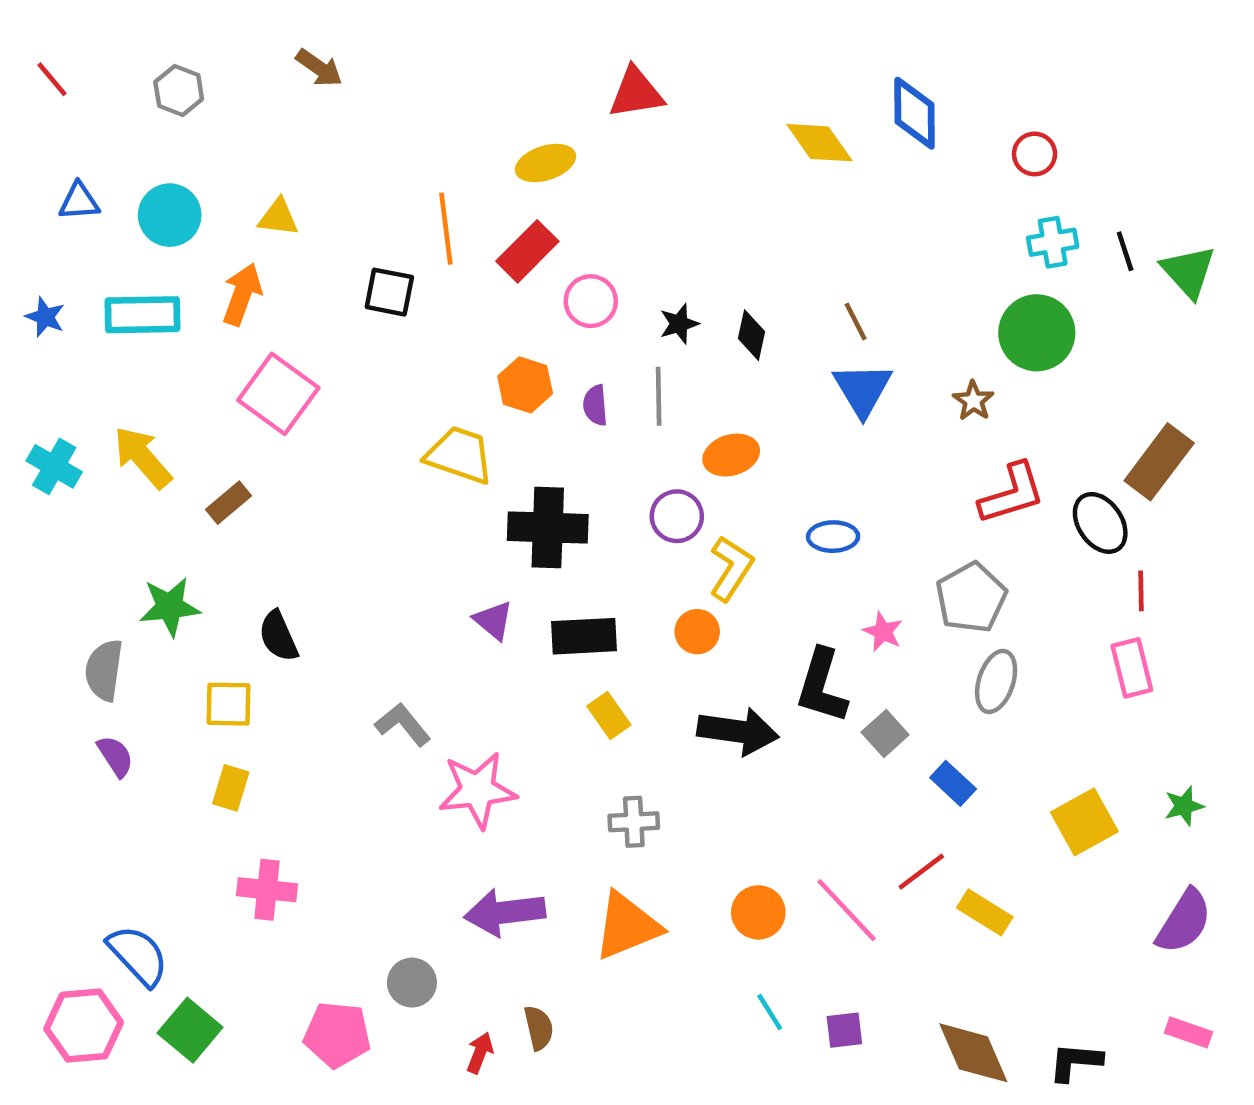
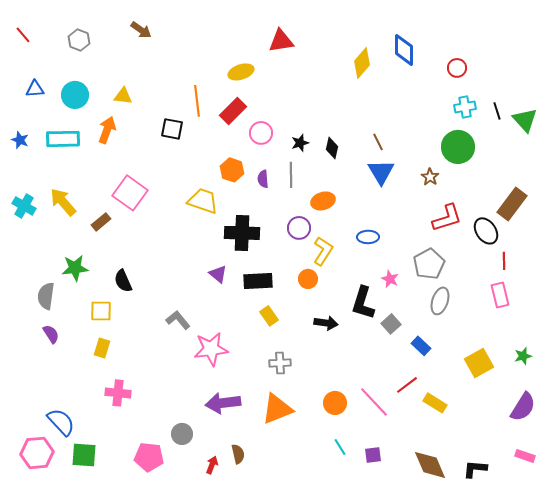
yellow diamond: (819, 143) -> (362, 63), turned 76
pink square: (278, 394) -> (130, 193), moved
black arrow: (738, 731) -> (326, 323), size x0.7
green square: (190, 1030) -> (84, 455), turned -36

